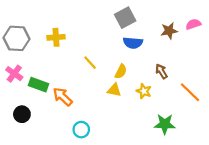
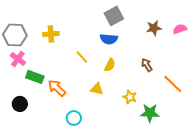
pink semicircle: (193, 24) -> (180, 29), moved
blue semicircle: (133, 43) -> (109, 39), moved
pink cross: (14, 74) -> (18, 59), moved
yellow triangle: (114, 90) -> (97, 89), moved
yellow star: (144, 91) -> (130, 97), moved

